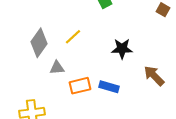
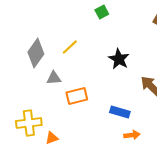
black star: (122, 49) -> (119, 59), turned 30
blue rectangle: (109, 87) -> (120, 112), moved

